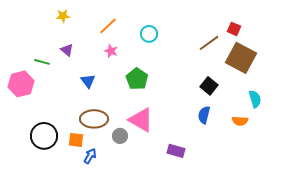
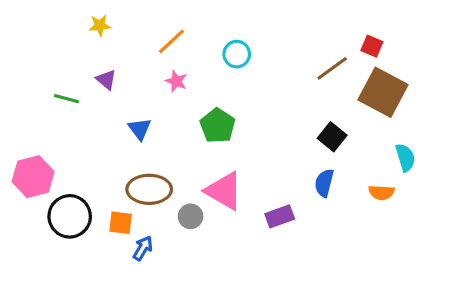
pink hexagon: (21, 84) -> (33, 177), moved
purple rectangle: (176, 151) -> (280, 216), moved, turned -36

